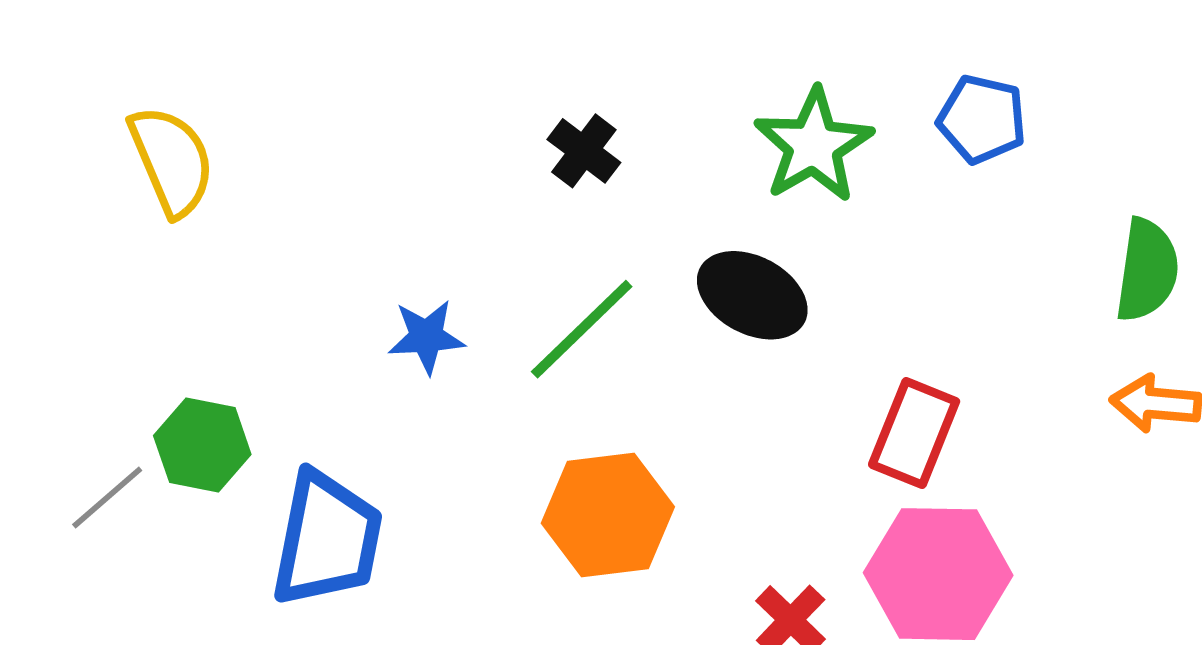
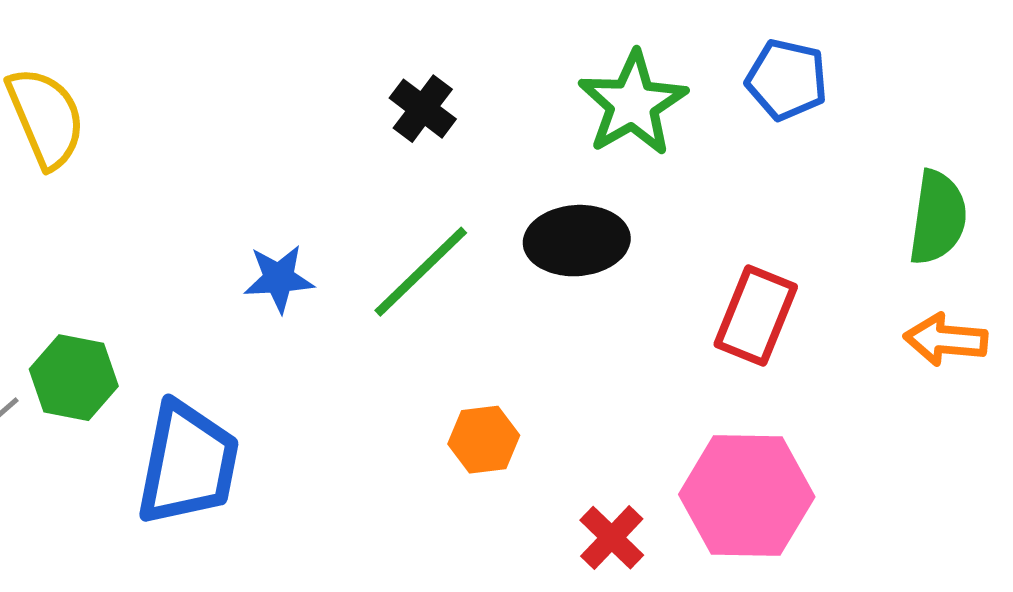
black ellipse: (752, 295) -> (577, 241), turned -32
red rectangle: (914, 433) -> (756, 316), moved
orange hexagon: (608, 515) -> (484, 440), moved, size x0.6

